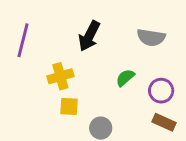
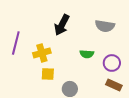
purple line: (23, 40) -> (16, 43), moved
green semicircle: (125, 78) -> (87, 54), turned -136

